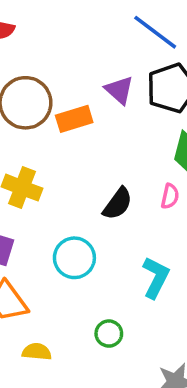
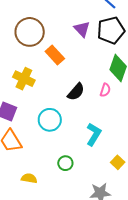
orange rectangle: (74, 119) -> (55, 55), moved, turned 60
yellow semicircle: (37, 352) -> (29, 178), moved

